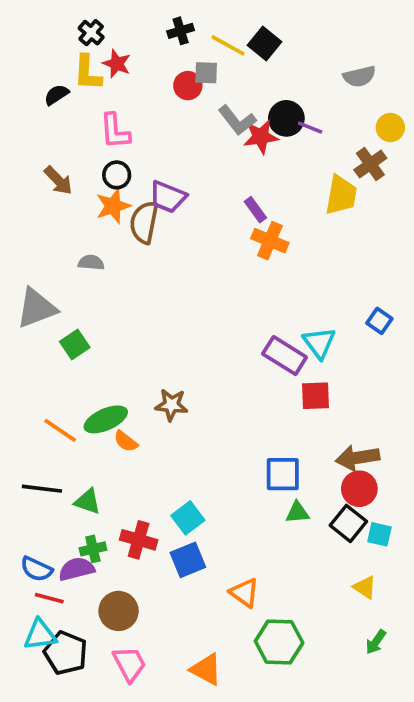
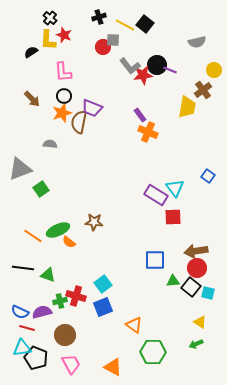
green triangle: (297, 512) -> (173, 281), moved
green cross: (93, 549) -> (60, 301), moved
green arrow: (376, 642) -> (196, 344), moved, turned 32

